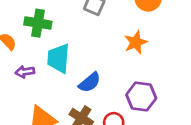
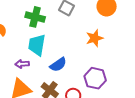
green cross: (38, 23) -> (35, 17), moved
purple arrow: (25, 72) -> (22, 64), moved

